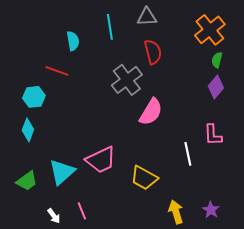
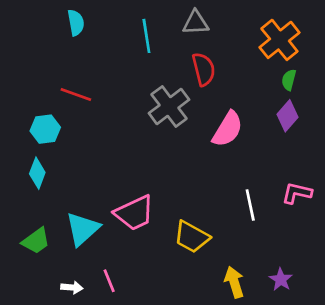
cyan semicircle: (73, 41) -> (76, 23), moved
pink semicircle: (151, 112) -> (228, 129), moved
pink L-shape: (213, 135) -> (297, 193), moved, turned 105
white arrow: (54, 216) -> (72, 287), turned -49

